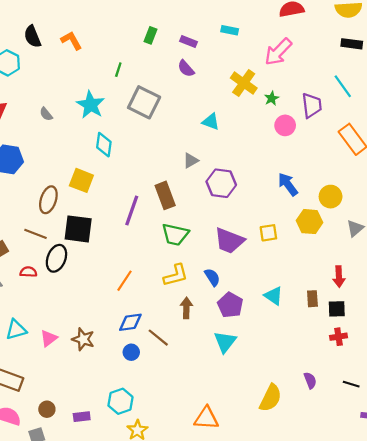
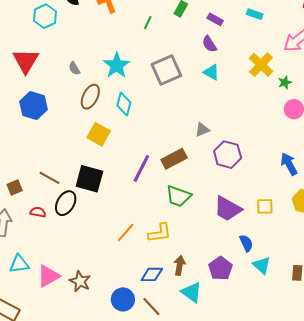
green line: (118, 70) -> (148, 23), moved
gray square: (144, 102) -> (166, 70), turned 32
cyan triangle: (211, 122) -> (211, 72), moved
brown rectangle: (165, 195) -> (174, 159), turned 75
brown ellipse: (48, 200) -> (90, 97), moved
yellow L-shape: (176, 275) -> (160, 233), moved
blue semicircle: (212, 277) -> (246, 243), moved
blue diamond: (130, 322) -> (152, 274), moved
pink triangle: (49, 338) -> (48, 276), size x1.4
brown line: (158, 338) -> (151, 307), moved
cyan triangle: (225, 342) -> (192, 292), moved, turned -40
blue circle: (131, 352) -> (123, 299), size x1.5

